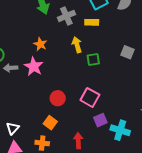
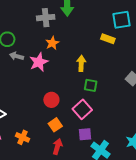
gray cross: (66, 16) -> (46, 18), moved
yellow arrow: (77, 45) -> (81, 63), moved
green square: (93, 59) -> (91, 85), moved
orange square: (50, 123) -> (55, 125), moved

